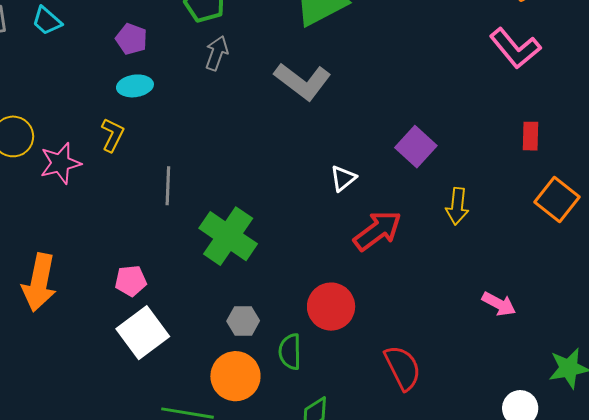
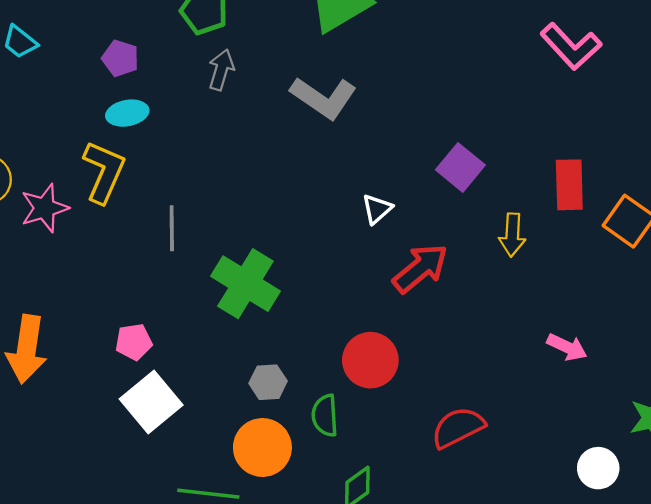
yellow L-shape: (113, 135) -> (104, 172), size x1.6
red rectangle: (531, 136) -> (569, 185), moved, size x1.5
red semicircle: (403, 368) -> (458, 428), turned -87

